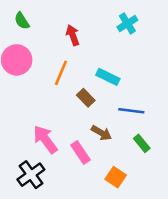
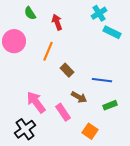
green semicircle: (22, 21) -> (30, 13), moved
cyan rectangle: (108, 77) -> (112, 32), moved
green rectangle: (142, 143) -> (110, 105), turned -72

